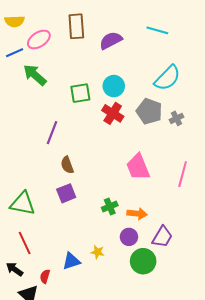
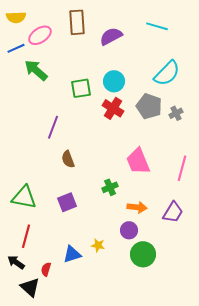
purple square: (66, 193) -> (67, 202), moved
green cross: (110, 207) -> (110, 187), moved
purple trapezoid: (162, 237) -> (173, 212), moved
red line: (25, 243) -> (26, 236), turned 40

